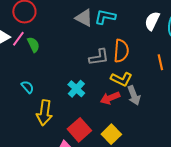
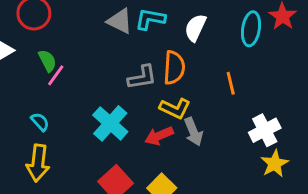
white semicircle: (152, 21) -> (195, 28), moved
pink line: (18, 39) -> (56, 75), moved
cyan cross: (76, 89) -> (110, 123), size x1.4
yellow arrow: (44, 113) -> (38, 163), moved

